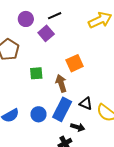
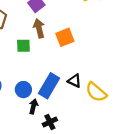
brown arrow: (61, 83) -> (39, 28), moved
black arrow: (78, 127) -> (33, 106), moved, turned -96

